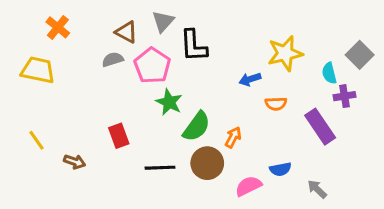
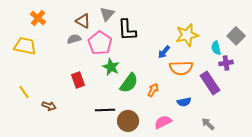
blue arrow: (250, 79) -> (164, 52), turned -32
orange semicircle: (276, 104) -> (181, 68), size x1.6
red rectangle: (119, 136) -> (78, 80), moved
brown circle: (207, 163) -> (128, 121), moved
blue semicircle: (280, 169) -> (184, 102), moved

